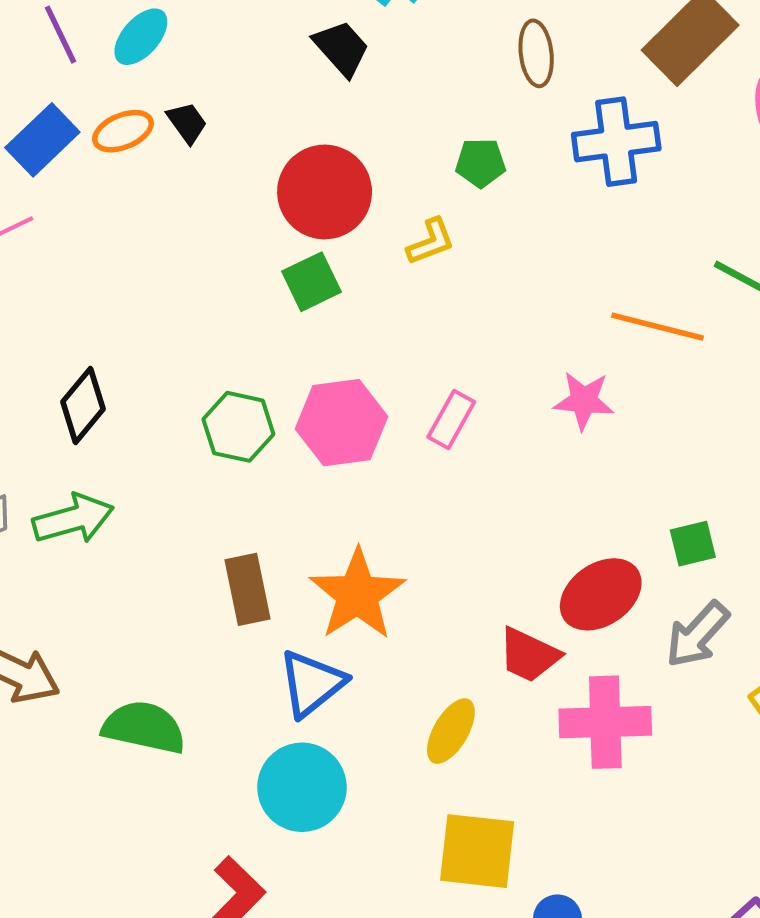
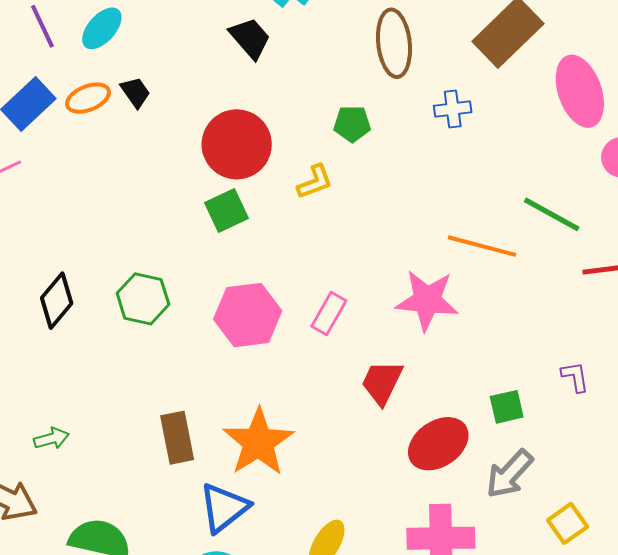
brown ellipse: (536, 53) -> (394, 43), size x1.4
blue cross: (616, 142) -> (453, 109), size x0.6
pink star: (584, 401) -> (427, 300), size x1.4
green hexagon: (238, 427) -> (143, 299), moved
green arrow: (73, 519) -> (51, 438), moved, size x0.6
red trapezoid: (529, 655) -> (382, 382), moved, turned 90

